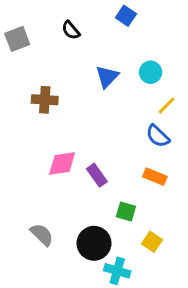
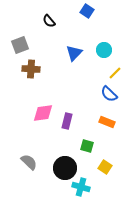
gray square: (17, 39) -> (20, 45), moved
purple rectangle: (97, 175) -> (67, 121), turned 49

